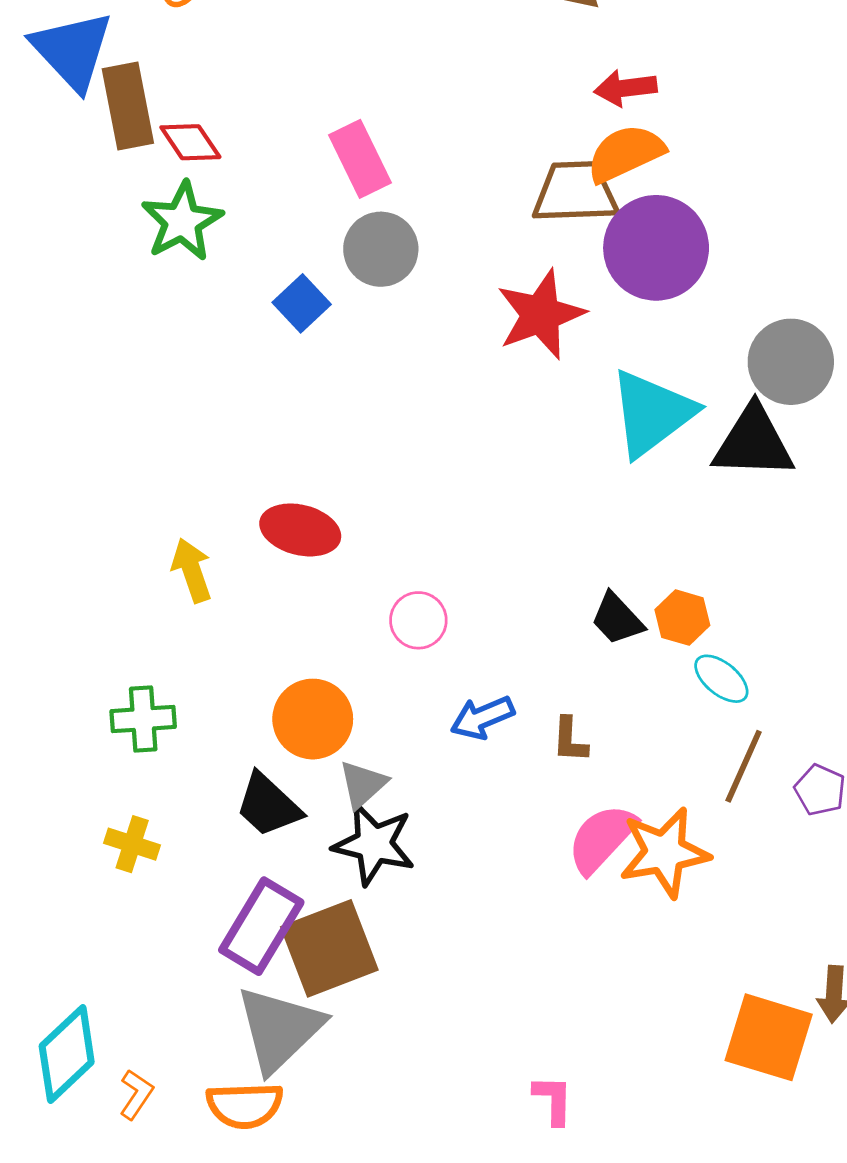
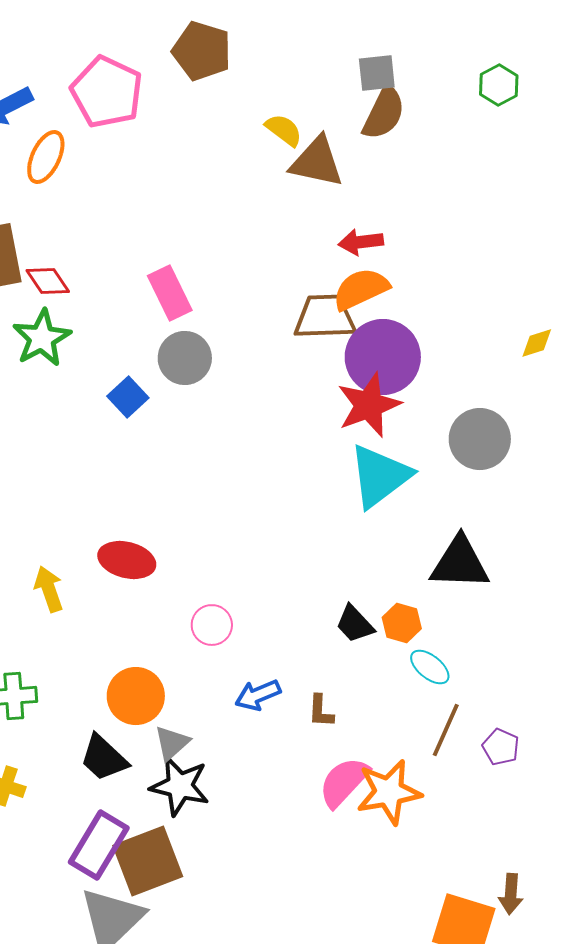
red star: (541, 315) -> (369, 405), moved
black triangle: (753, 442) -> (460, 563), moved

